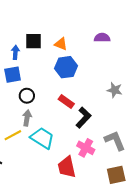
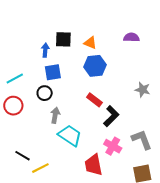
blue square: (13, 75) -> (53, 72), moved
black circle: (27, 96) -> (45, 93), moved
yellow line: (13, 135) -> (40, 168), moved

